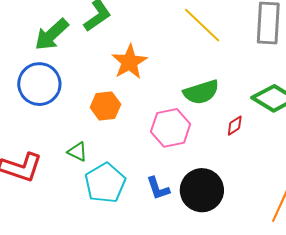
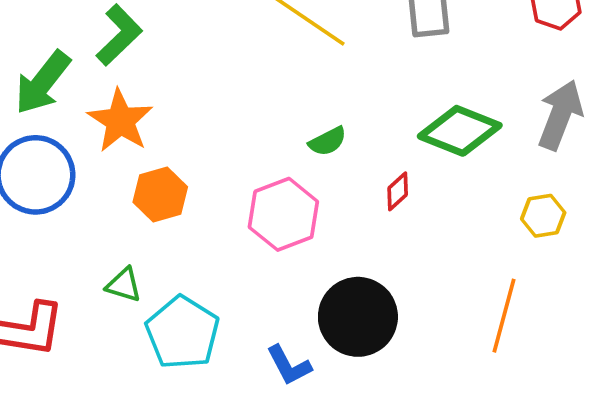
orange star: (129, 62) -> (120, 121), moved
green semicircle: (201, 92) -> (328, 141), size x0.6
blue L-shape: (158, 188) -> (289, 365), moved

